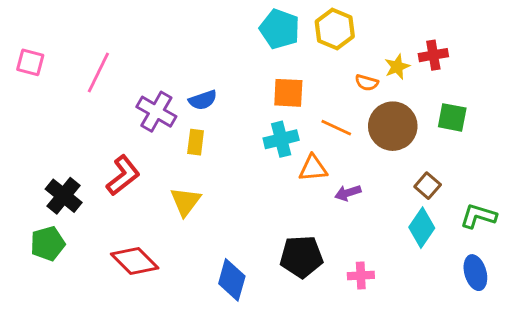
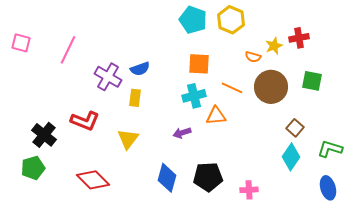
red L-shape: (123, 175) -> (85, 121), turned 60
purple arrow: (348, 193) -> (182, 133), moved
blue diamond: (232, 280) -> (167, 178), moved

